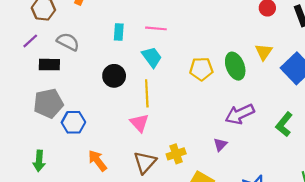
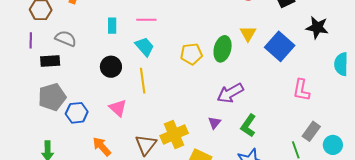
purple line: (30, 41) -> (31, 40), turned -42
green ellipse: (235, 66) -> (223, 49), turned 40
pink triangle: (139, 123) -> (118, 108), moved
green L-shape: (284, 124) -> (248, 126), moved
yellow cross: (176, 154) -> (174, 134), size x1.5

